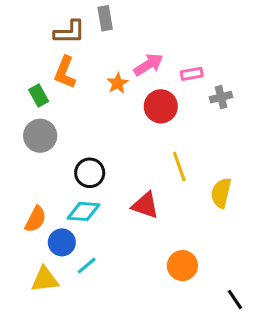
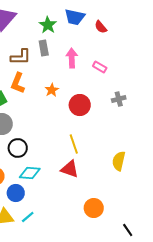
pink arrow: (148, 65) -> (72, 58), moved, turned -60
pink rectangle: (192, 74) -> (100, 67), moved, turned 40
yellow line: (179, 167) -> (74, 144), moved
black circle: (90, 173) -> (18, 148), moved
cyan line: (87, 266) -> (28, 217), moved

